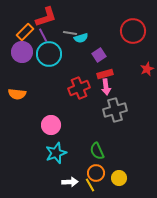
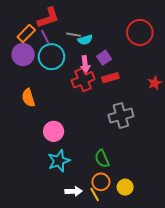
red star: (147, 69) -> (155, 83), moved
pink arrow: (106, 87) -> (85, 64), moved
red cross: (79, 88) -> (83, 80), moved
orange semicircle: (17, 94) -> (28, 98), moved, turned 66

